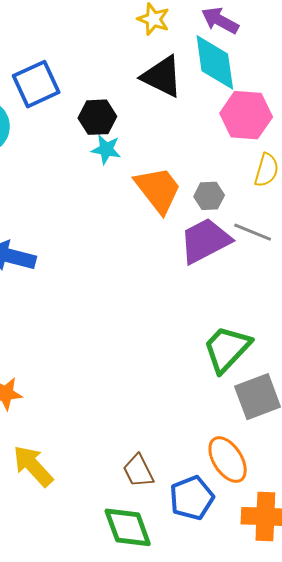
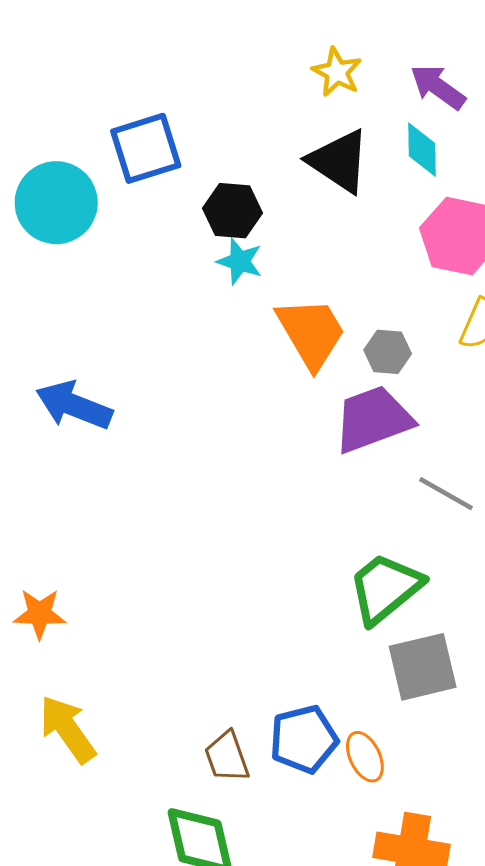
cyan diamond: (215, 62) -> (422, 150), size x0.6
gray line: (253, 232) -> (446, 494), moved
orange ellipse: (228, 460) -> (365, 757), size x0.7
blue pentagon: (192, 498) -> (304, 739), moved

